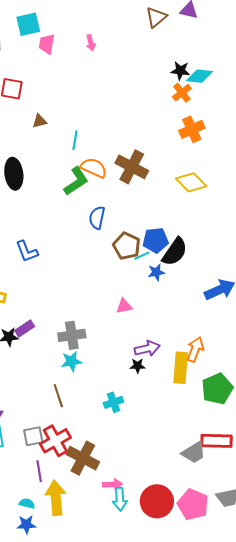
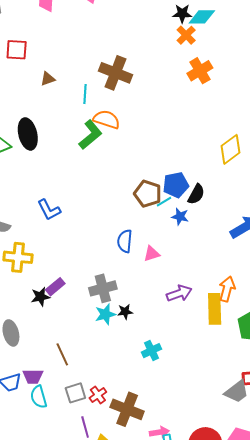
brown cross: (132, 167) -> (115, 73), moved
yellow diamond: (191, 182) -> (231, 149), moved, turned -76
blue semicircle: (97, 218) -> (125, 241), moved
black semicircle: (175, 252) -> (196, 194), size x0.7
blue star: (156, 272) -> (180, 217), turned 30
black star: (138, 366) -> (125, 312), moved
brown line: (58, 396) -> (62, 354), moved
red cross: (55, 441) -> (98, 395), size x0.6

